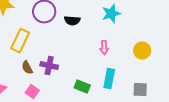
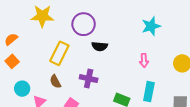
black semicircle: (72, 21) -> (100, 46), moved
brown semicircle: (27, 68) -> (55, 82), moved

